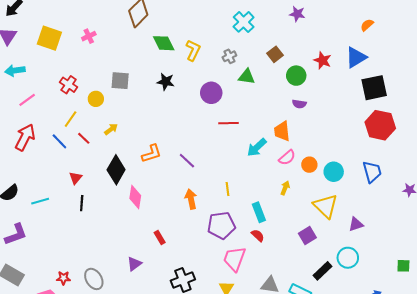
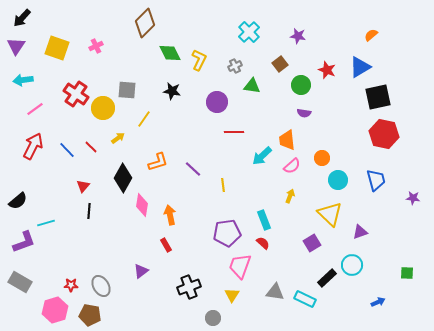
purple star: (297, 14) -> (298, 36), moved
red cross: (69, 85) -> (76, 94), size x1.4
yellow circle: (96, 99) -> (103, 108), size x1.5
yellow line: (71, 119) -> (144, 119), moved
orange circle: (309, 165) -> (322, 158), moved
yellow line: (227, 189) -> (223, 185), moved
orange arrow: (191, 199) -> (170, 215), moved
cyan line: (40, 201) -> (46, 223), moved

